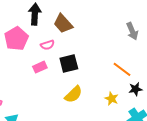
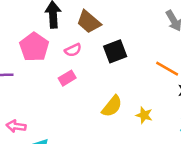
black square: (69, 63) -> (115, 51), moved
yellow star: (112, 99) -> (144, 115), moved

